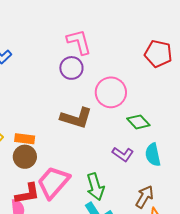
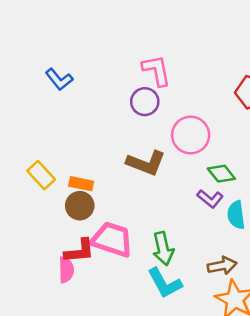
purple L-shape: (123, 154) -> (210, 199), moved
pink trapezoid: (53, 182) -> (112, 239), turned 63
brown arrow: (145, 197) -> (222, 266), turned 45

